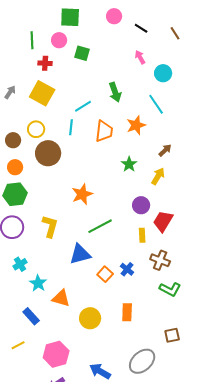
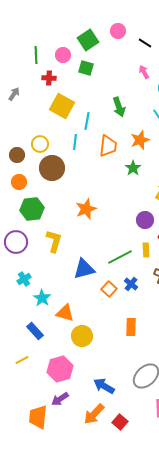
green square: (70, 17) -> (88, 40), moved, turned -35
gray arrow: (10, 92) -> (14, 94), moved
yellow square: (42, 93) -> (62, 106), moved
cyan line: (83, 106) -> (87, 121), turned -48
green star: (129, 164) -> (133, 168), moved
green hexagon: (15, 194) -> (32, 209), moved
green line: (100, 226) -> (120, 257), moved
yellow circle: (90, 318) -> (82, 336), moved

